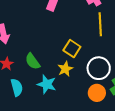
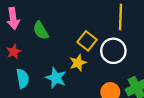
green semicircle: (33, 61) -> (41, 30), moved
white circle: (99, 68) -> (113, 51), moved

